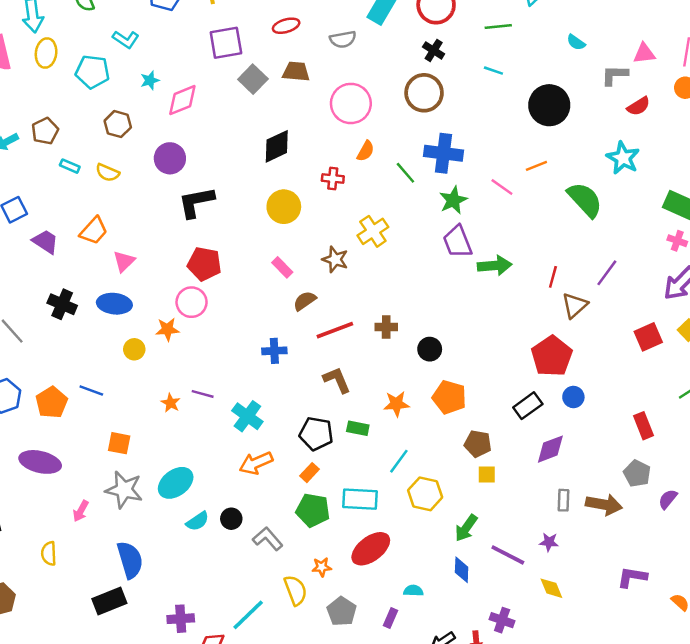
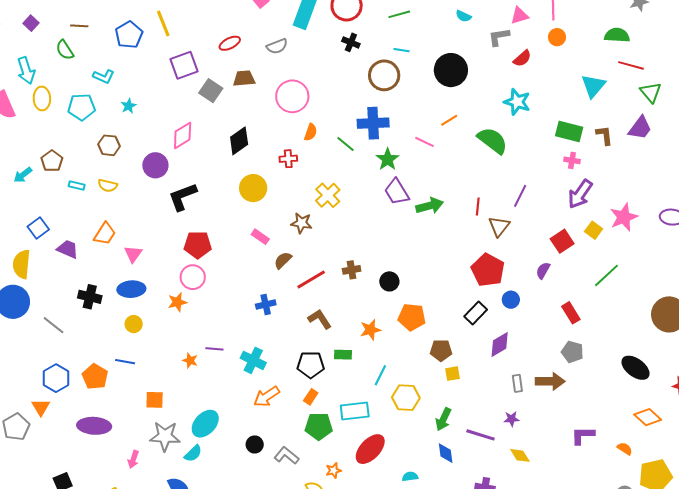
brown circle: (424, 93) -> (384, 75), moved
pink diamond: (182, 100) -> (183, 135), moved
yellow circle: (134, 349) -> (134, 324), moved
purple semicircle: (668, 499) -> (543, 271), moved
cyan semicircle: (198, 521) -> (193, 453), moved

